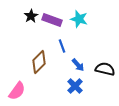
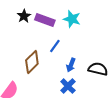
blue line: (62, 46) -> (55, 46), turned 56
blue arrow: (78, 65) -> (71, 65), turned 64

